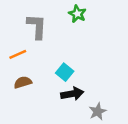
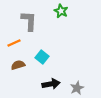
cyan square: (65, 72) -> (42, 57), moved
black arrow: (72, 94) -> (51, 84), moved

